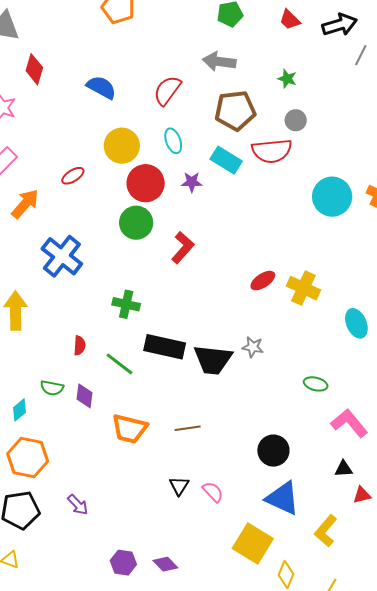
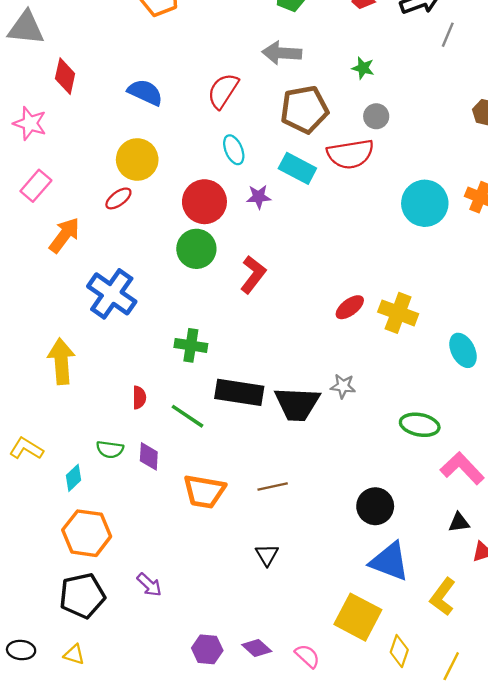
yellow circle: (122, 146) -> (137, 160), moved
green ellipse: (316, 384) -> (420, 425), size x1.4
pink semicircle: (213, 492) -> (307, 656), moved

